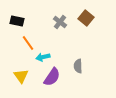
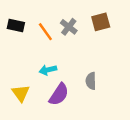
brown square: (86, 18) -> (101, 22), turned 35
orange line: (28, 43) -> (45, 32), moved

